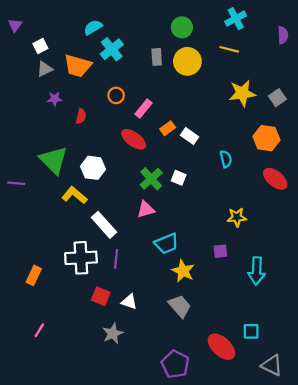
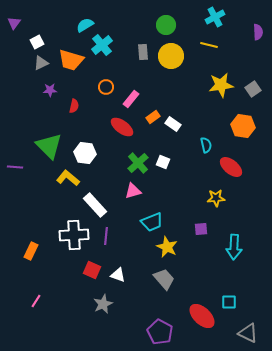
red ellipse: (275, 179) -> (231, 167), moved

